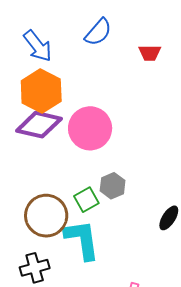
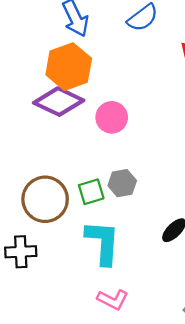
pink circle: (90, 128) -> (112, 117), size x0.7
cyan L-shape: (82, 240) -> (103, 242), moved

